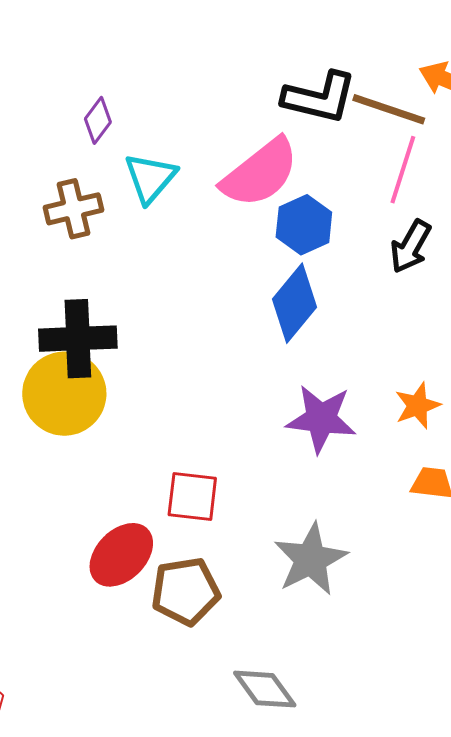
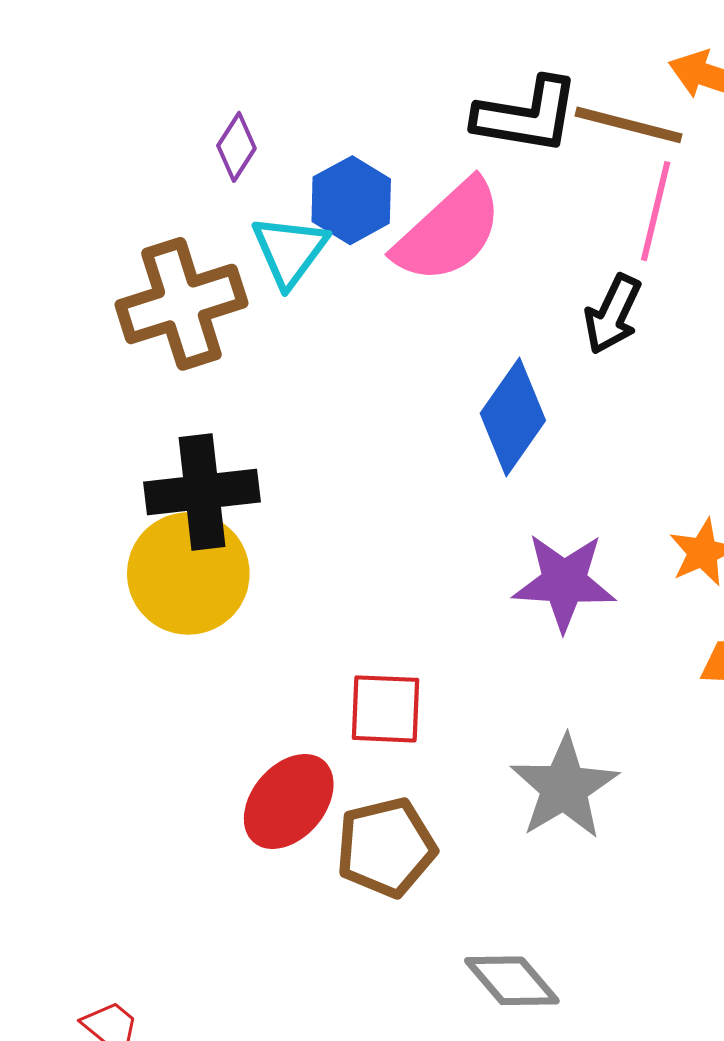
purple diamond: (98, 120) -> (236, 147), moved
brown cross: (73, 209) -> (181, 304), size x1.5
blue hexagon: (304, 225) -> (351, 200), moved
black arrow: (411, 247) -> (613, 314), moved

